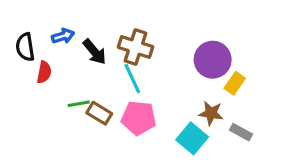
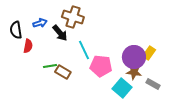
brown cross: (135, 47) -> (73, 17), moved
purple circle: (213, 60) -> (134, 57), moved
pink pentagon: (139, 118) -> (101, 66), moved

